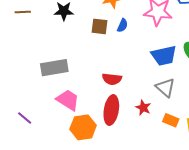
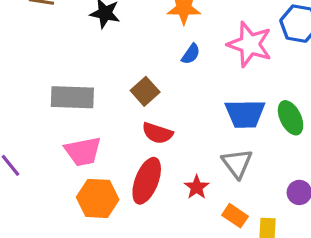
brown square: (100, 26) -> (145, 91), moved, turned 30
pink trapezoid: (68, 100) -> (83, 151), turned 125

